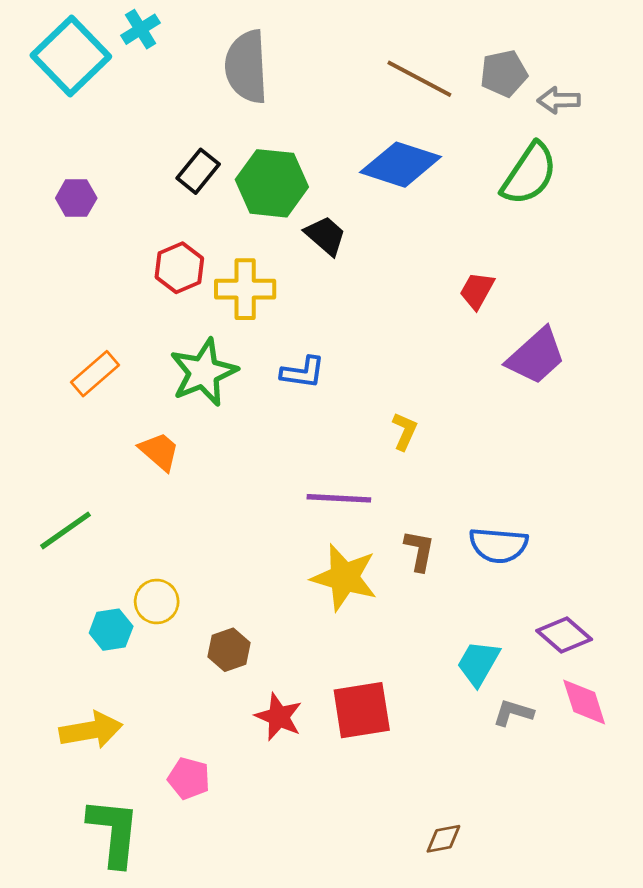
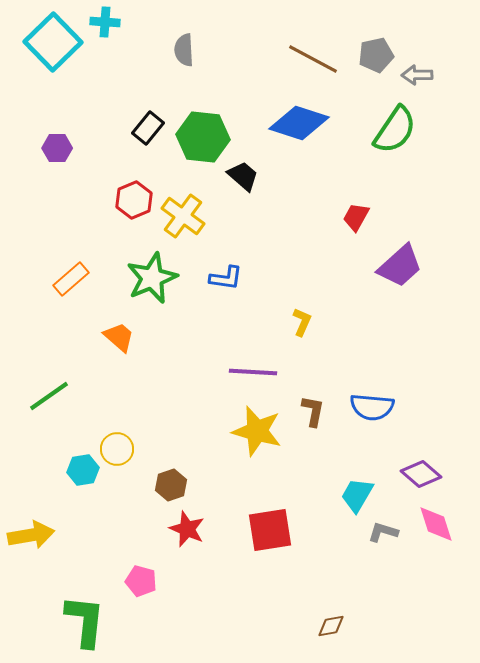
cyan cross: (141, 29) -> (105, 22), turned 36
gray semicircle: (246, 67) -> (184, 50), size x0.6
yellow cross: (245, 289) -> (183, 216), turned 36
red star: (279, 717) -> (187, 529), moved
yellow arrow: (91, 730) -> (31, 535), moved

